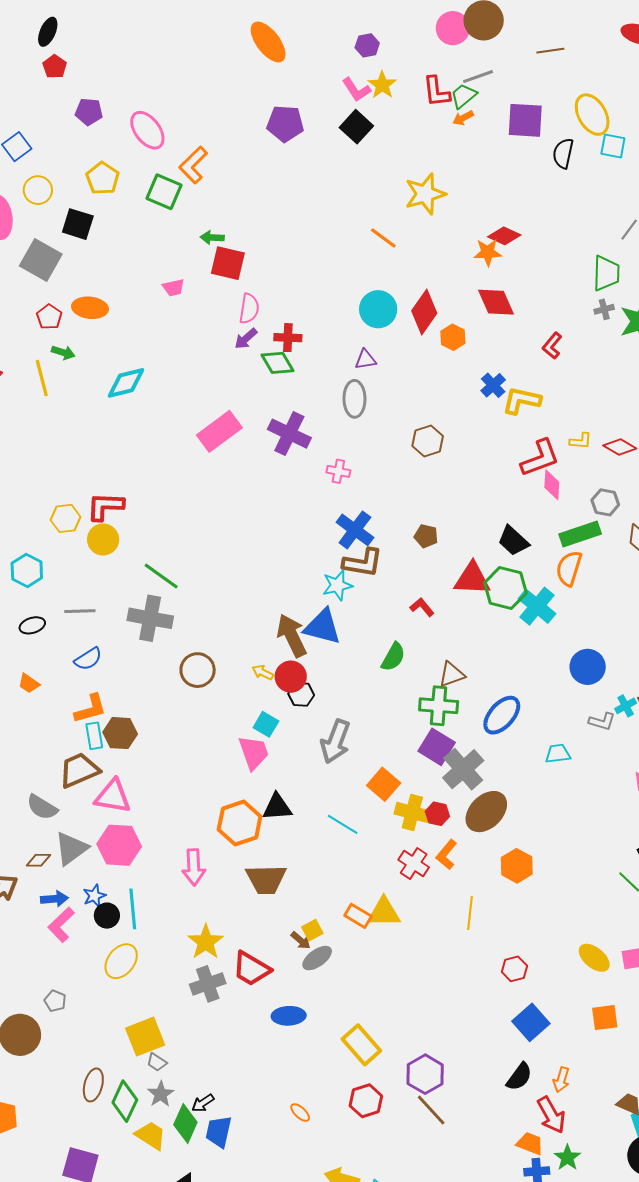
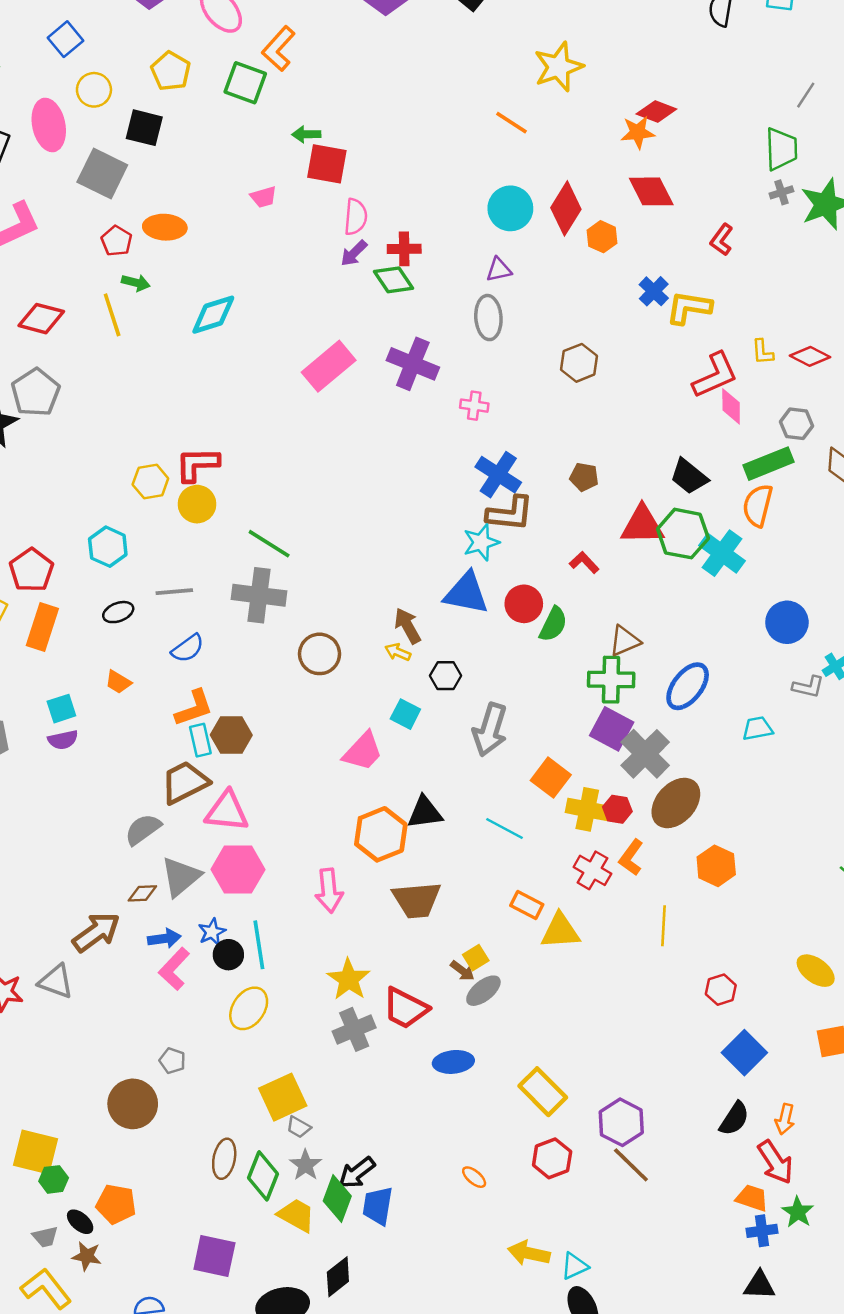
yellow L-shape: (581, 441) -> (763, 352), turned 85
brown arrow: (292, 636) -> (408, 626), moved, size x0.7
red circle: (291, 677) -> (524, 604), moved
pink trapezoid: (254, 753) -> (363, 751), moved, turned 66
gray semicircle: (42, 807) -> (143, 829), turned 116
orange rectangle: (358, 916) -> (527, 905), moved
black arrow: (203, 1103) -> (357, 1173), size x1.4

